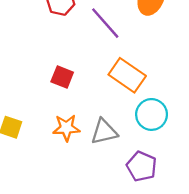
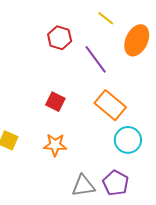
gray triangle: (104, 132) -> (83, 186), moved

